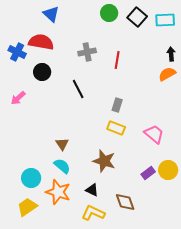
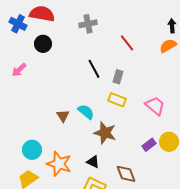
red line: (117, 60) -> (127, 43), moved, turned -48
black line: (78, 89) -> (94, 69), moved
cyan semicircle: (62, 166) -> (86, 112), moved

